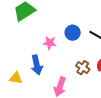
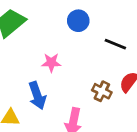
blue circle: (73, 33) -> (78, 21), moved

